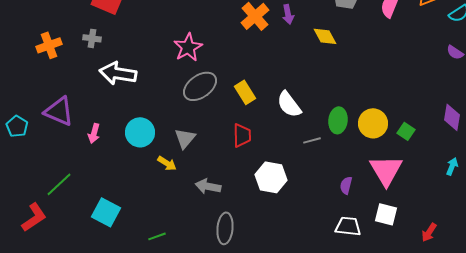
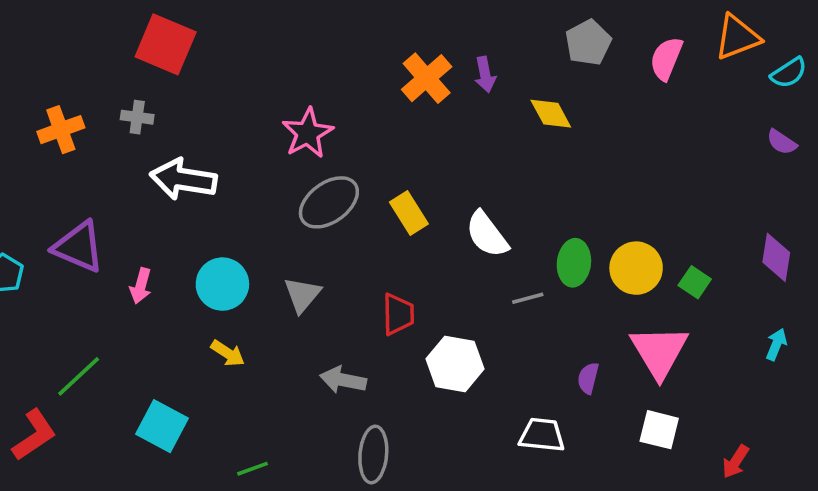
red trapezoid: (242, 135) -> (398, 314), moved
yellow arrow: (167, 163) -> (228, 353), moved
white trapezoid: (348, 226) -> (542, 435), moved

